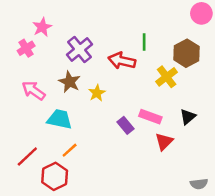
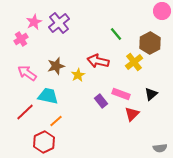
green line: (144, 42) -> (116, 34), turned -40
purple cross: (80, 49) -> (59, 23), moved
red arrow: (122, 61) -> (98, 61), moved
brown star: (70, 82) -> (56, 66), turned 30
red line: (27, 156) -> (25, 112), moved

